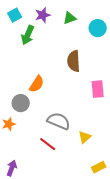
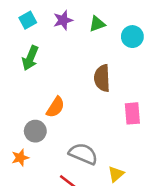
green arrow: (28, 35) -> (30, 58), moved

